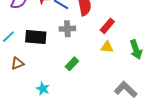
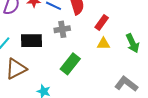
brown triangle: (17, 63) -> (16, 69), size x1.6
green rectangle: (72, 64) -> (70, 64), size x1.5

